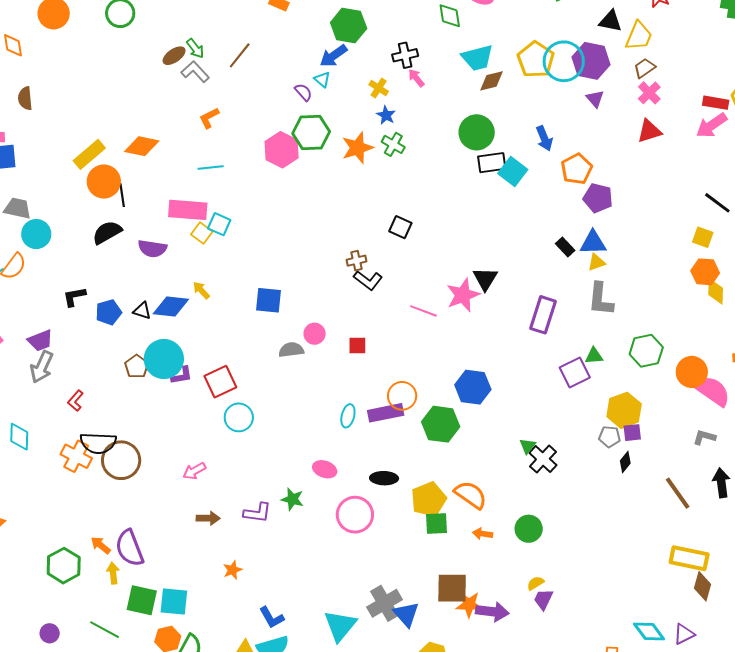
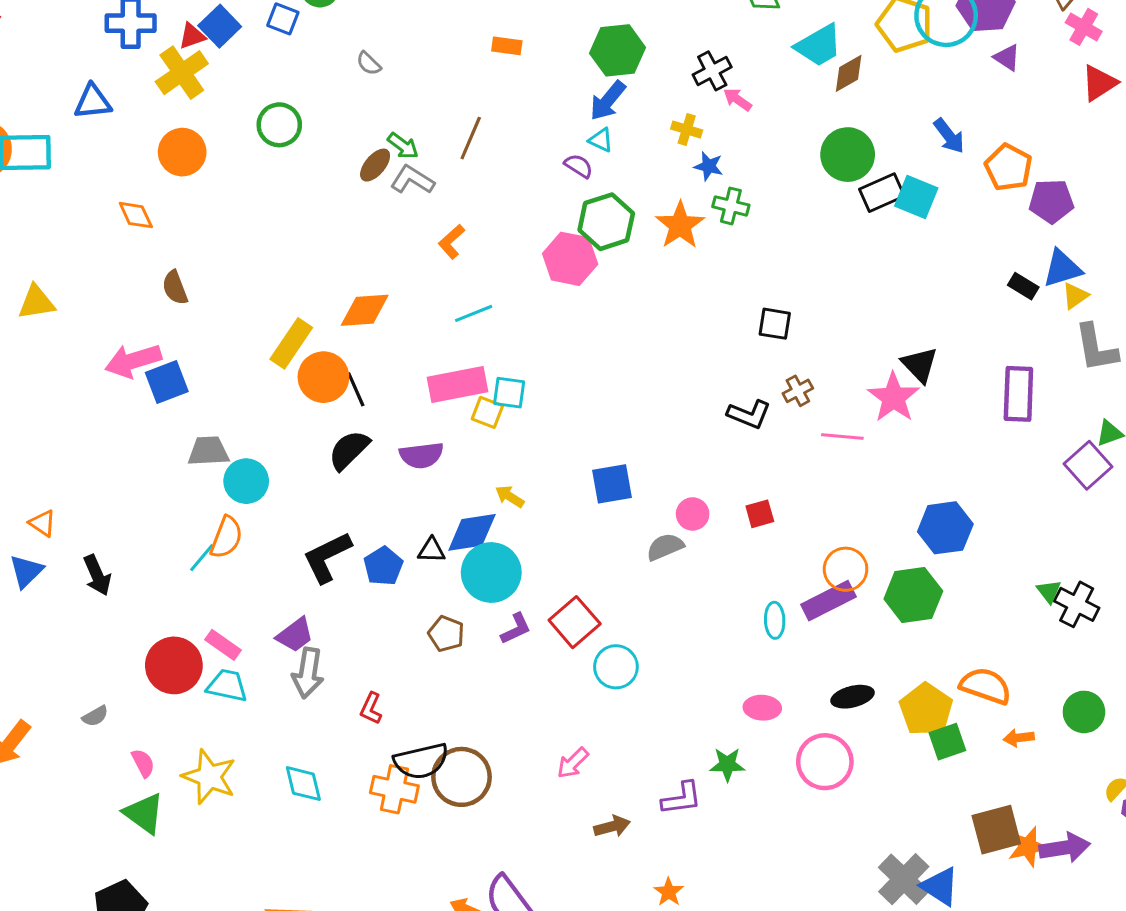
brown cross: (357, 261) -> (798, 391), moved
black L-shape: (74, 297) -> (327, 557), size x1.5
cyan circle: (164, 359) -> (491, 572), moved

